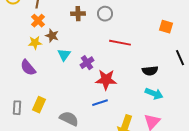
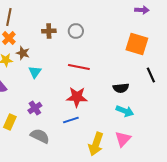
orange square: (166, 27) -> (137, 44), size x1.6
red line: (120, 43) -> (79, 67), moved
purple cross: (87, 63) -> (35, 108), moved

